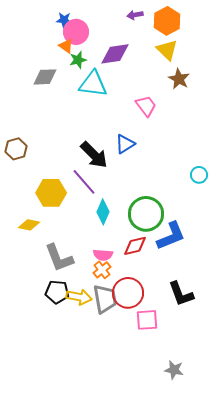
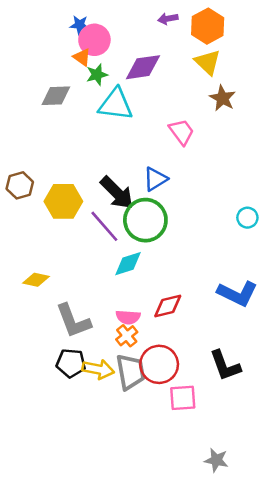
yellow hexagon: (51, 193) -> (63, 201), moved
cyan diamond: (103, 212) -> (128, 264), turned 50
green circle: (146, 214) -> (145, 220), moved
blue L-shape: (171, 236) -> (237, 293), moved, turned 48

